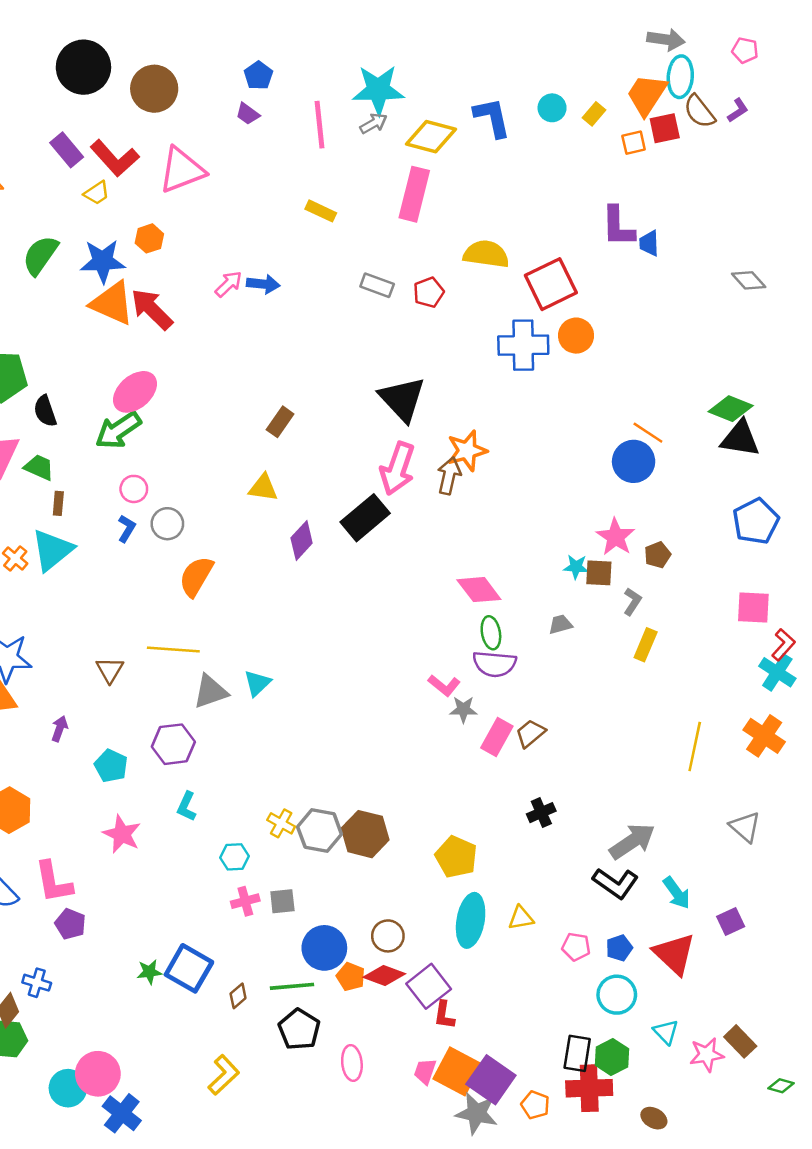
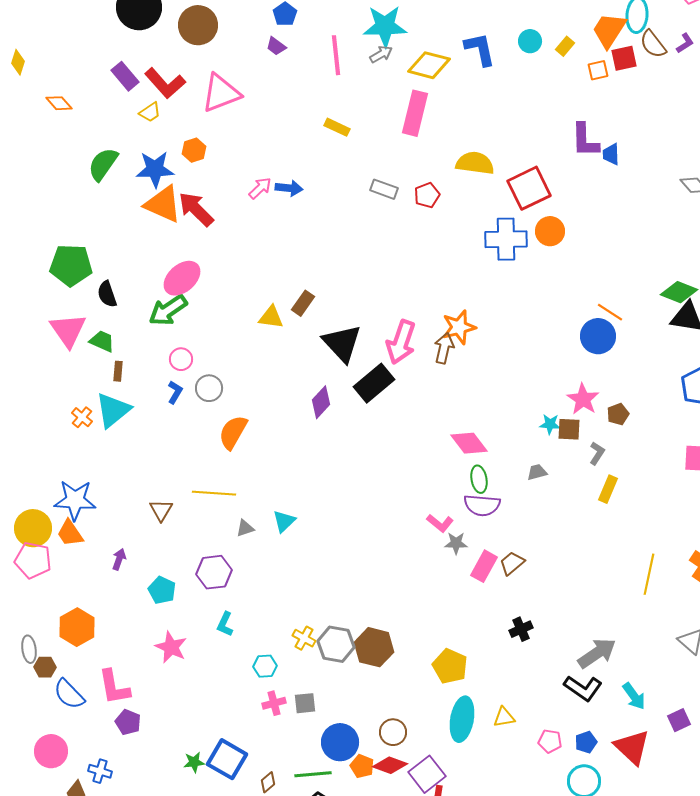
black triangle: (402, 399) -> (342, 343), moved
yellow triangle: (263, 488) -> (271, 317), moved
gray triangle: (211, 691) -> (245, 528), size x0.6

